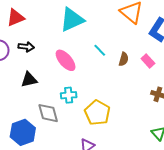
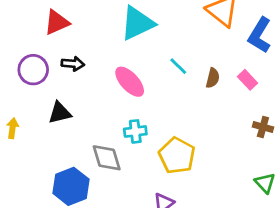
black triangle: (29, 80) -> (60, 113), moved

